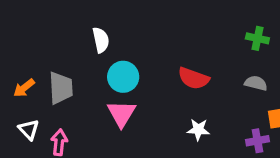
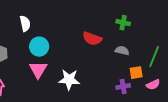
red semicircle: (194, 78) -> (92, 39), moved
white star: (198, 130) -> (69, 80), moved, size x1.5

